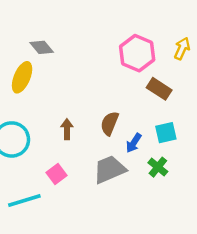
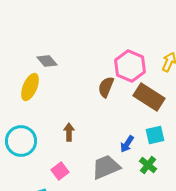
brown rectangle: (159, 89) -> (149, 97), size x1.4
brown semicircle: (110, 123) -> (106, 87), moved

